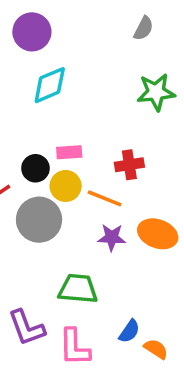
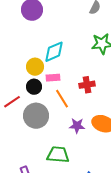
cyan diamond: (50, 85) -> (54, 52), moved
yellow circle: (66, 186) -> (35, 67), moved
orange line: (105, 198) -> (62, 99), moved, turned 36

